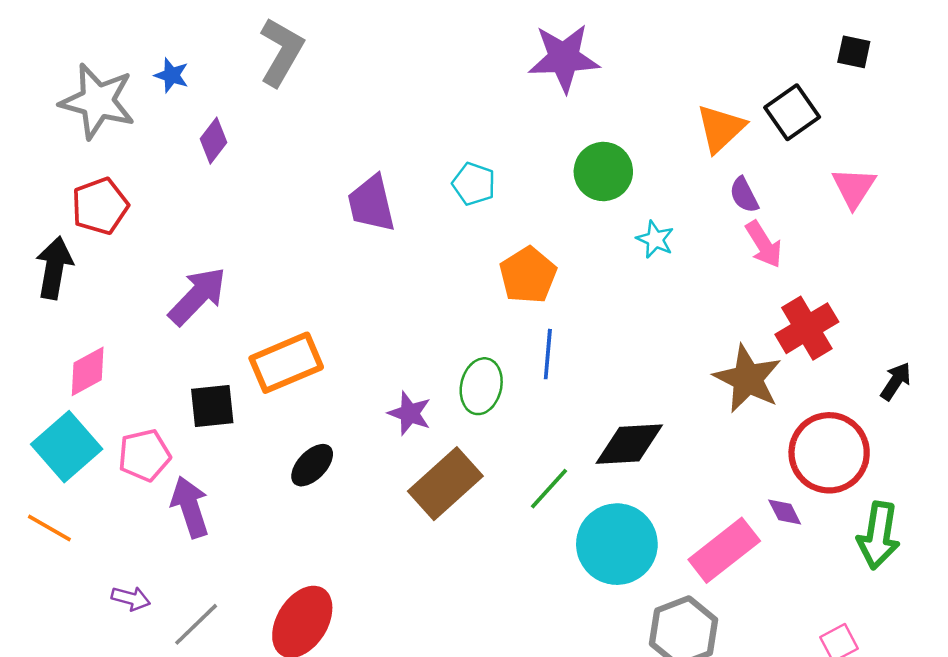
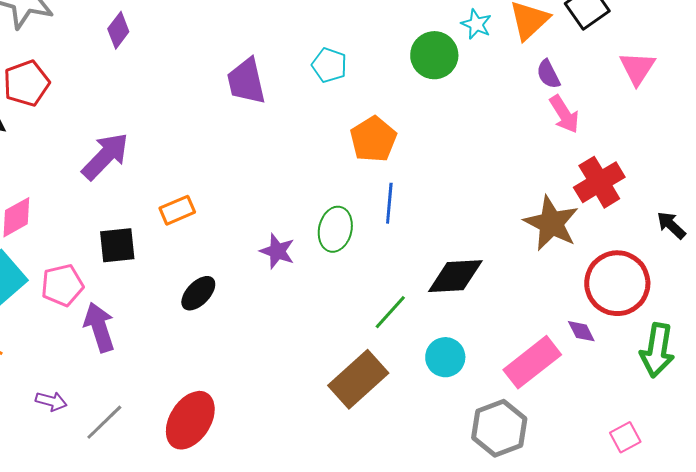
cyan star: (655, 239) -> (476, 24), moved
orange rectangle: (286, 363) -> (177, 210), size x0.6
black arrow: (896, 381) -> (671, 225), turned -80
brown rectangle: (445, 484) -> (358, 379), moved
cyan circle: (617, 544) -> (445, 357), size x0.6

